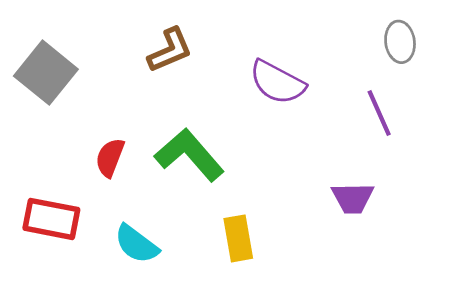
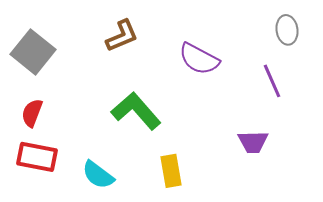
red semicircle: (110, 158) -> (32, 113), moved

